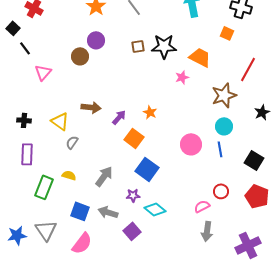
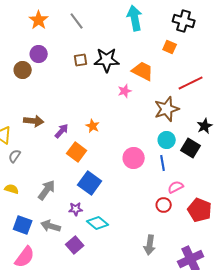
red line: (248, 69) -> (191, 83), turned 35
black square: (254, 160) -> (191, 148), moved
pink semicircle: (202, 206) -> (176, 187), moved

